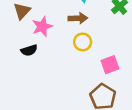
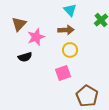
pink square: (110, 65) -> (63, 73), moved

